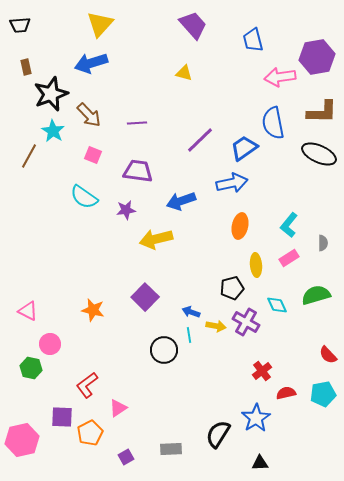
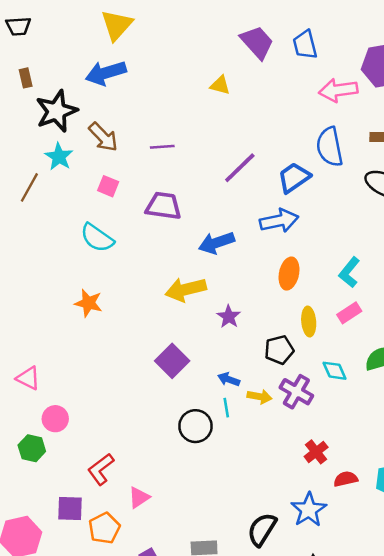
purple trapezoid: (193, 25) -> (257, 42), moved
purple star: (126, 210) -> (229, 317), moved, turned -30
orange star: (93, 310) -> (88, 303), moved

